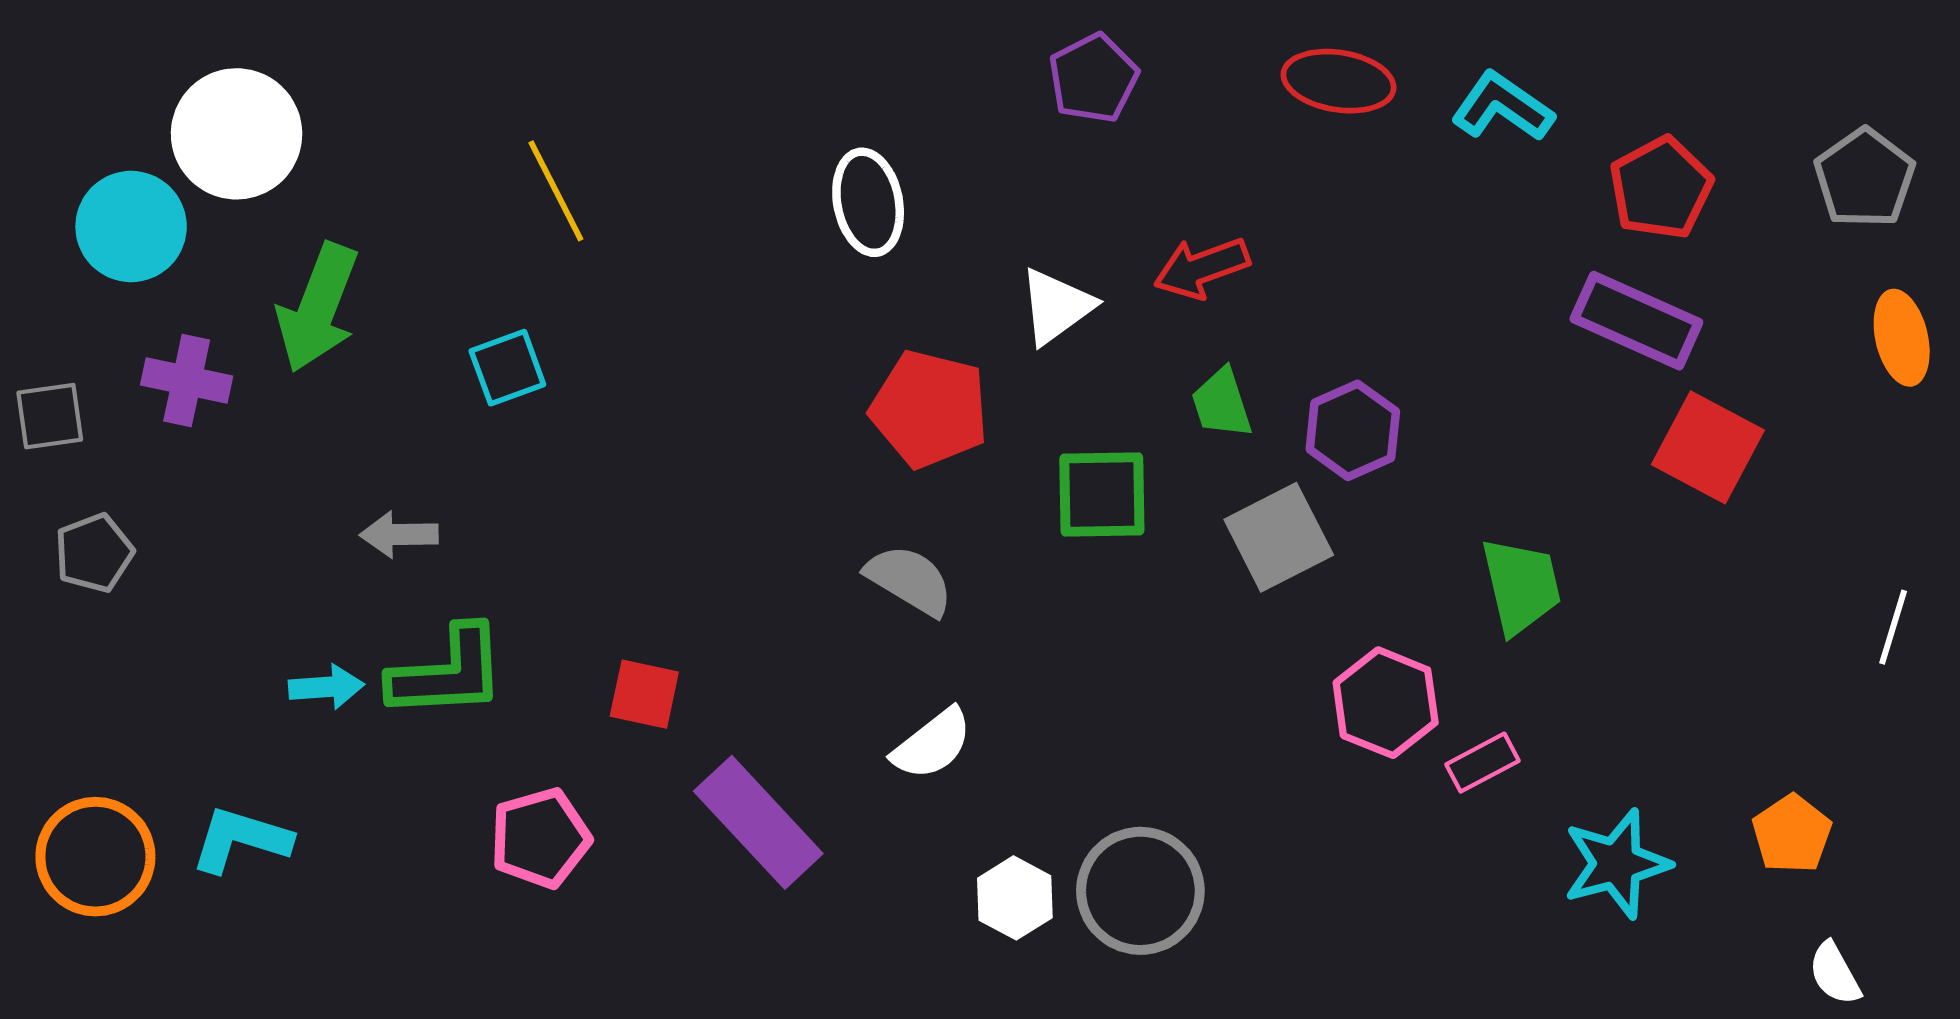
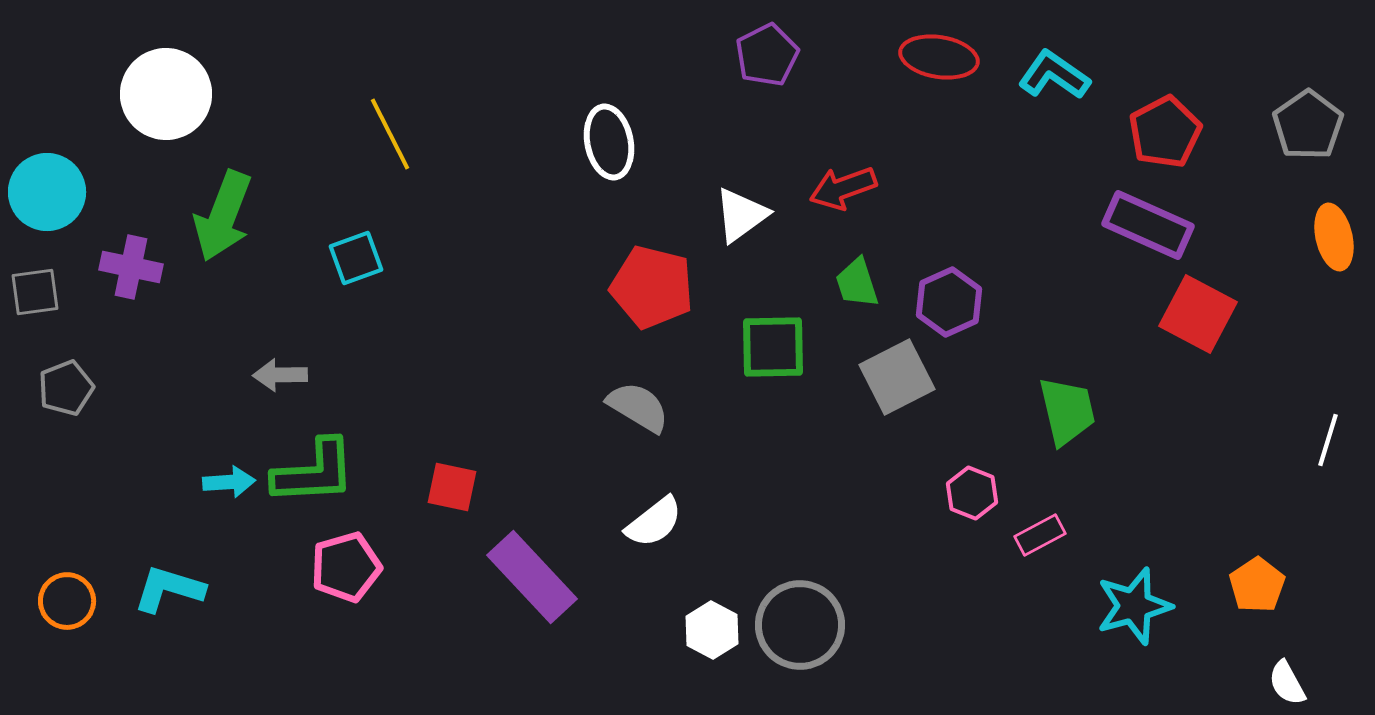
cyan circle: (131, 227) -> (47, 192), moved
pink hexagon: (1386, 703) -> (972, 493), size x0.7
pink pentagon: (540, 838) -> (346, 567), moved
orange circle: (95, 857) -> (67, 601), size x0.7

